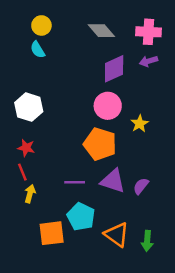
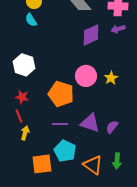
pink circle: (108, 106) -> (86, 76), moved
orange pentagon: (100, 144) -> (61, 94), moved
green arrow: (147, 241) -> (117, 161), moved

